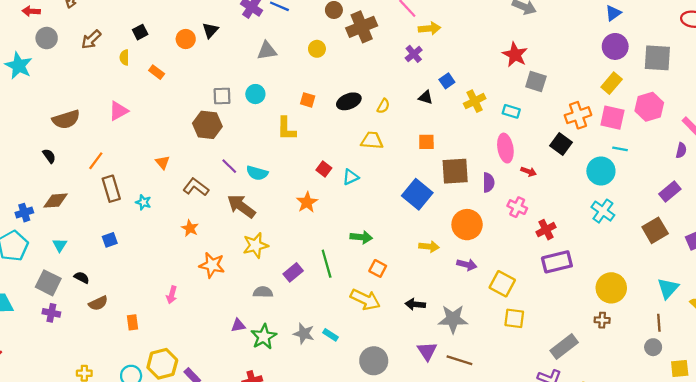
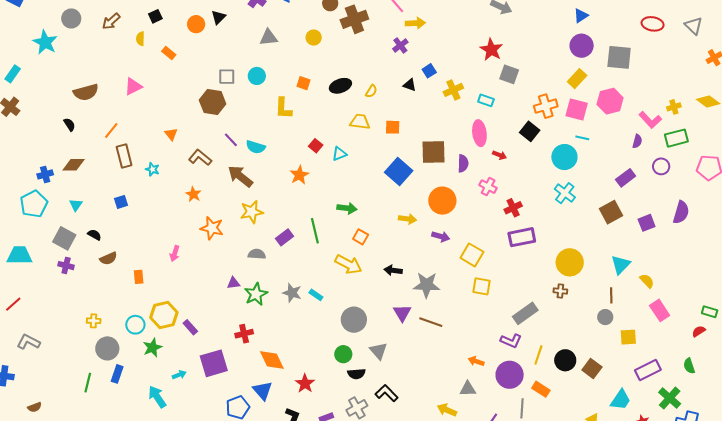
orange square: (426, 142) -> (393, 127), moved

